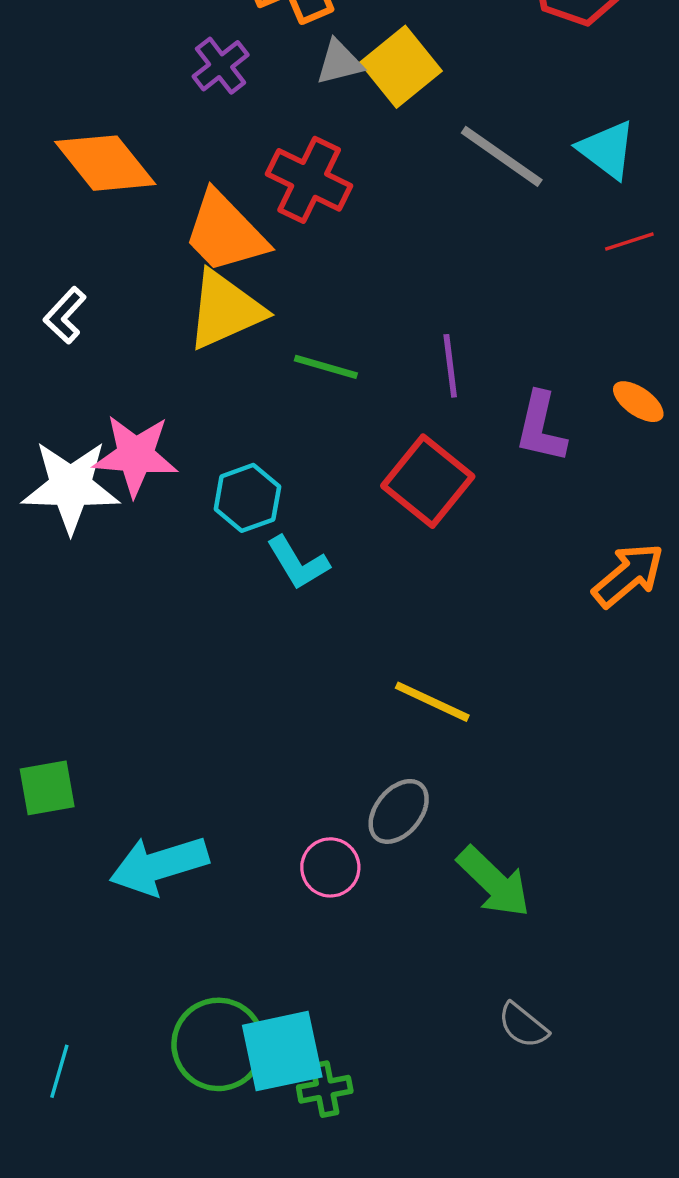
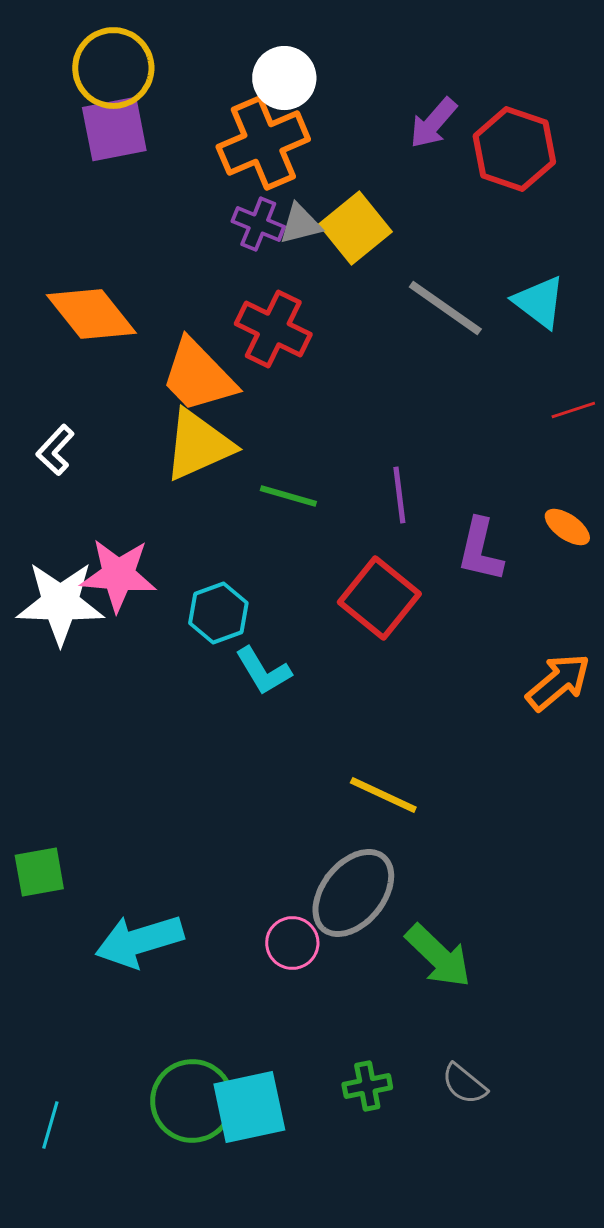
purple cross: (221, 66) -> (258, 224), moved, turned -30
red line: (629, 241) -> (573, 410), moved
gray ellipse: (399, 811) -> (353, 893), size x1.5
green cross: (325, 1089) -> (367, 1086), moved

